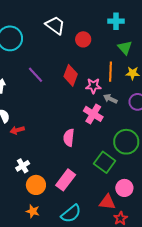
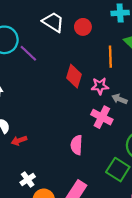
red circle: (83, 39) -> (83, 27), moved
orange line: (110, 72) -> (110, 57), moved
purple line: (35, 75) -> (28, 53), moved

